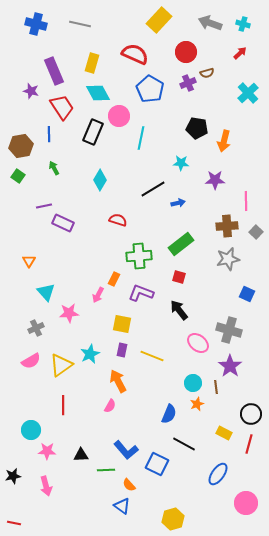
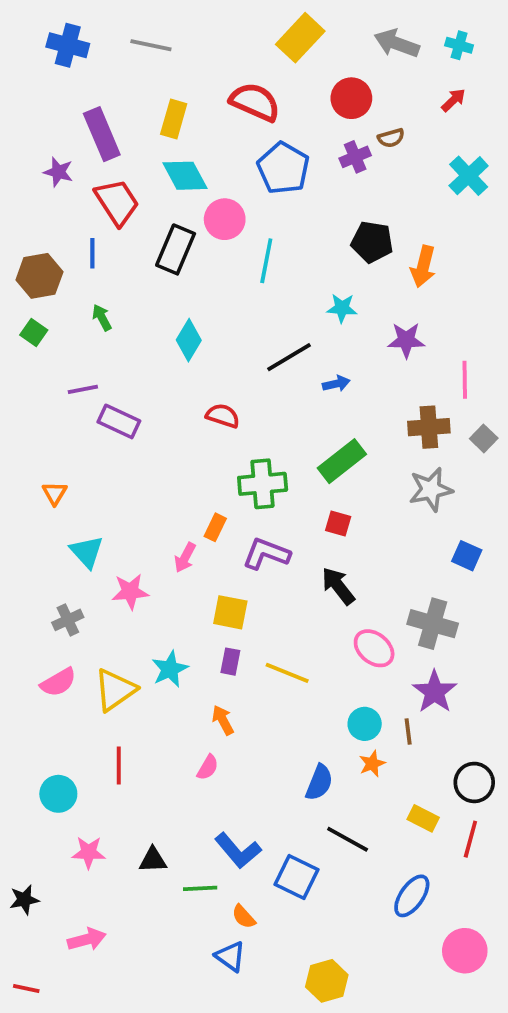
orange arrow: (118, 381) -> (223, 720), size x0.7
cyan circle: (31, 430) -> (58, 794), moved
pink arrow: (46, 486) -> (87, 939), moved, turned -90

